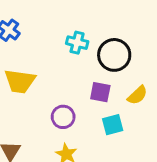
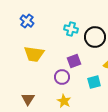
purple square: (100, 92) -> (74, 61), moved, turned -32

